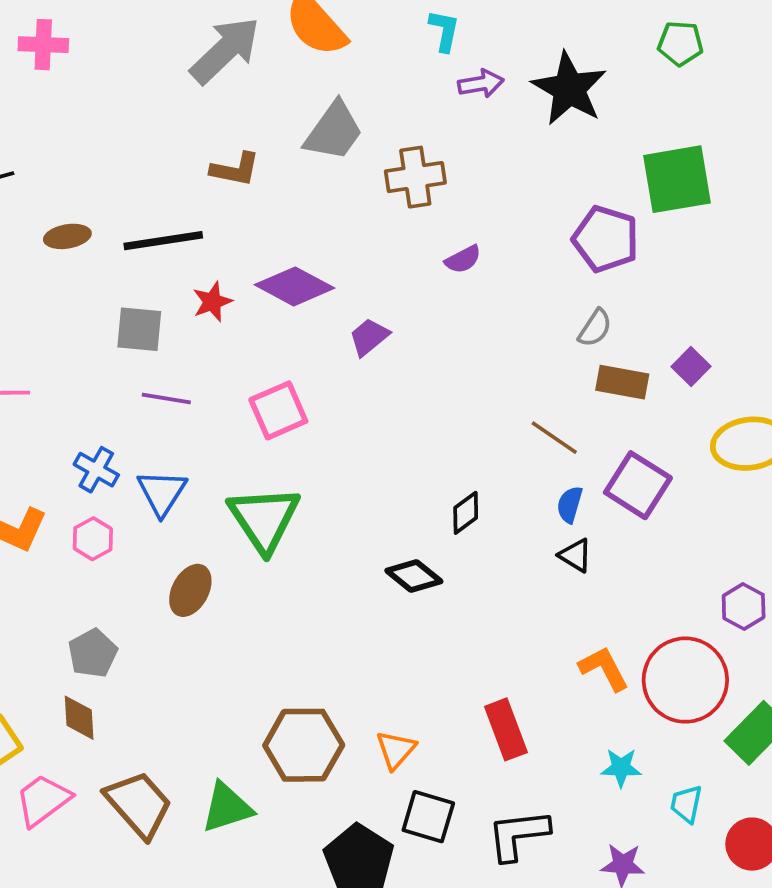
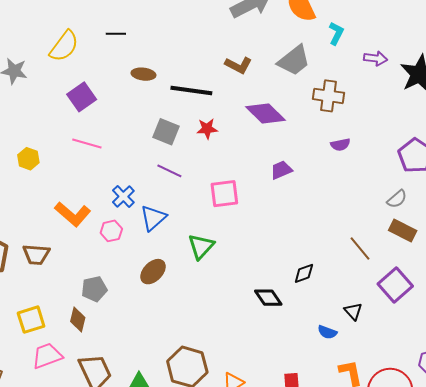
cyan L-shape: (444, 31) -> (336, 33), moved
purple diamond: (294, 286) -> (266, 113), moved
blue semicircle: (570, 505) -> (327, 332), moved, turned -102
green triangle: (264, 519) -> (201, 246), size x0.7

